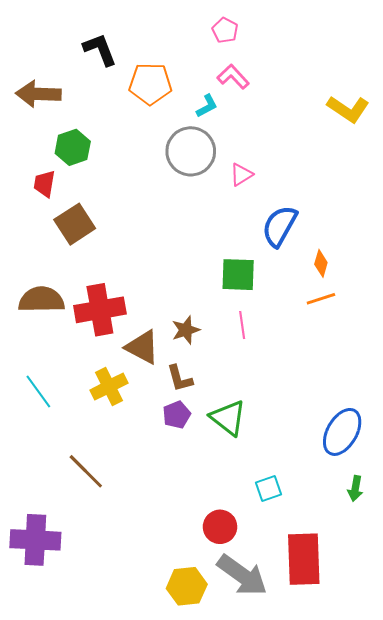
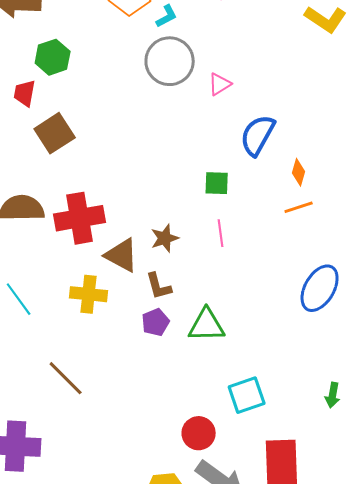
cyan L-shape: (207, 106) -> (167, 16), moved
green square: (238, 275) -> (217, 183), size x0.7
yellow cross: (109, 387) -> (89, 294), turned 33
green triangle: (228, 418) -> (207, 325), turned -39
blue ellipse: (342, 432) -> (320, 288), moved
cyan square: (268, 488) -> (247, 395), size x1.4

